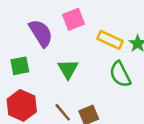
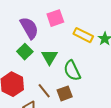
green square: (20, 66) -> (25, 52), moved, turned -35
green semicircle: (120, 74) -> (72, 71), moved

